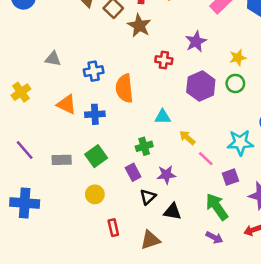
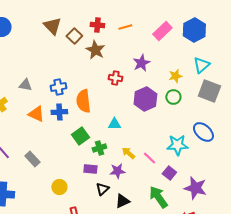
gray triangle: (53, 59) -> (25, 85), moved
blue cross: (95, 114) -> (59, 112), moved
yellow arrow: (187, 138) -> (128, 153), moved
green square: (96, 156) -> (80, 136), moved
gray rectangle: (62, 160) -> (32, 159), turned 49
purple rectangle: (133, 172) -> (90, 169), turned -56
purple square: (230, 177) -> (169, 173), turned -32
black triangle: (172, 212) -> (122, 201), turned -35

